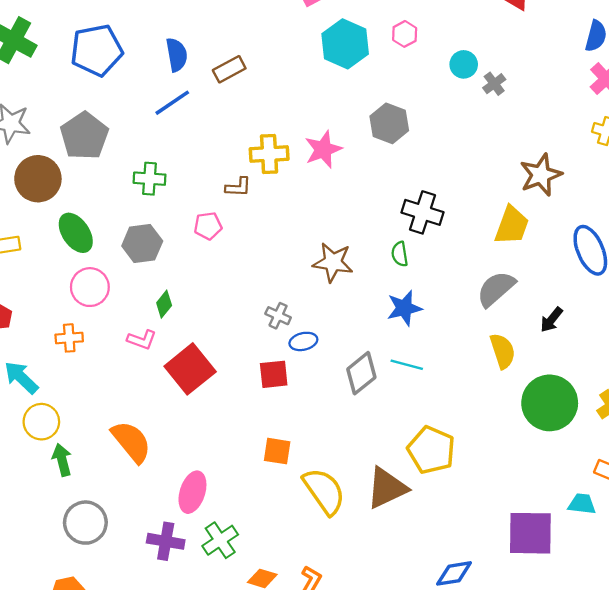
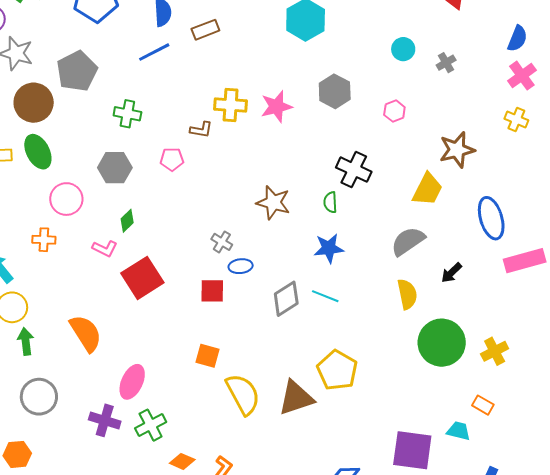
pink hexagon: (405, 34) -> (394, 111), moved
gray cross: (494, 84) -> (446, 63), moved
green ellipse: (76, 233) -> (38, 152), moved

